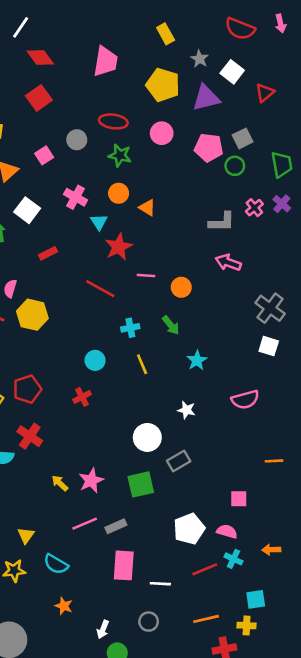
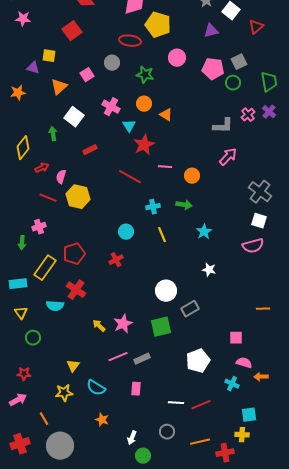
yellow pentagon: (163, 85) -> (158, 25), moved
red square: (39, 98) -> (72, 31), moved
purple triangle: (206, 98) -> (211, 31), size x0.7
red ellipse: (113, 121) -> (130, 41), moved
pink arrow: (228, 262) -> (228, 157), turned 114
green arrow: (171, 325) -> (184, 205), turned -42
pink semicircle: (245, 400) -> (253, 246), moved
white star: (186, 410) -> (209, 270), moved
pink semicircle: (227, 531) -> (244, 363), moved
pink rectangle: (124, 565) -> (136, 389), moved, size x0.6
red line: (205, 569) -> (201, 405), moved
orange line: (206, 619) -> (200, 442), moved

